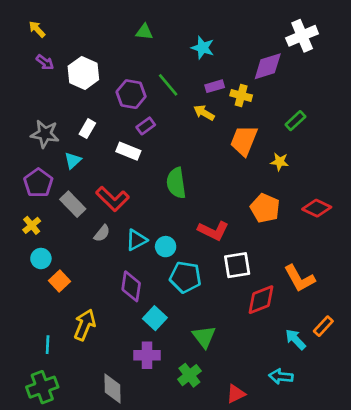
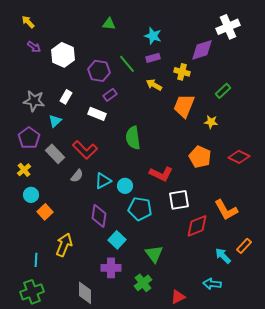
purple rectangle: (215, 86) -> (153, 58), moved

